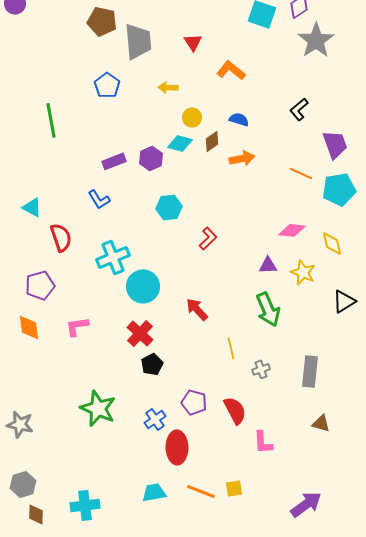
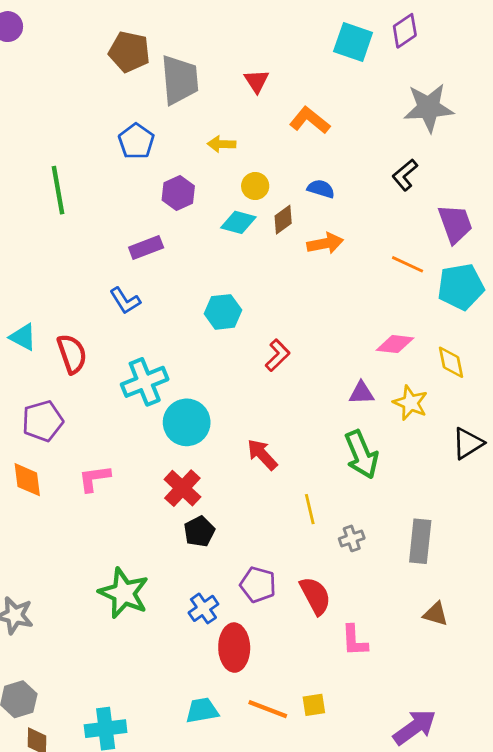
gray star: (316, 40) -> (429, 108), moved, turned 30
purple hexagon: (151, 158) -> (178, 193), moved
cyan triangle: (32, 207) -> (23, 337), moved

